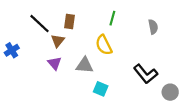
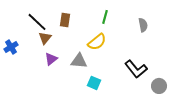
brown triangle: (58, 41) -> (45, 38), moved
yellow semicircle: (104, 45) -> (97, 42), turned -102
purple triangle: (55, 63) -> (51, 59), turned 32

